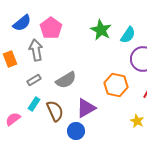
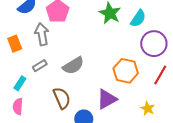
cyan rectangle: (34, 104) -> (20, 83), moved
purple triangle: (86, 108) -> (107, 99), moved
pink semicircle: (13, 119) -> (18, 106), turned -49

